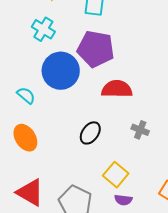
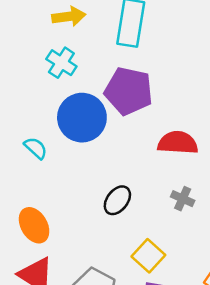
red semicircle: (117, 89) -> (178, 143), moved
orange ellipse: (25, 138) -> (34, 225), moved

